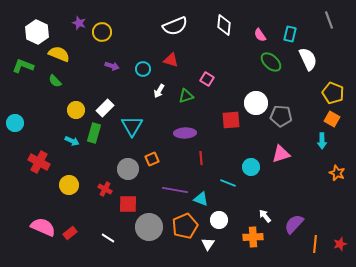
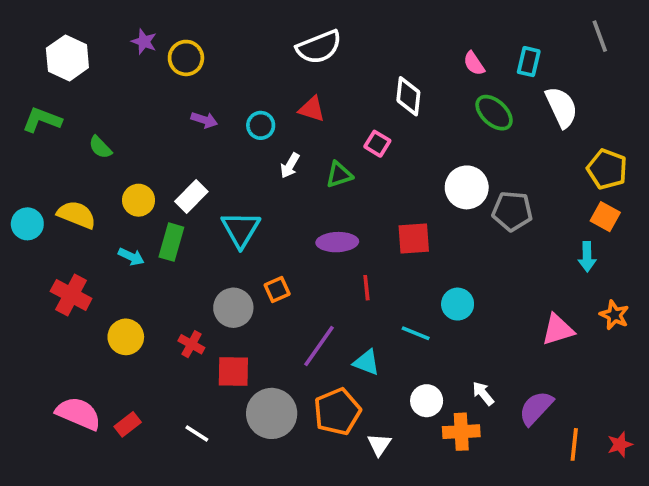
white diamond: (224, 25) -> (408, 96), moved
yellow semicircle: (59, 54) -> (77, 215), moved
red square: (231, 120) -> (414, 238), moved
pink triangle: (281, 154) -> (558, 330), moved
purple line: (175, 190) -> (319, 346), turned -65
white circle: (219, 220) -> (427, 401), moved

